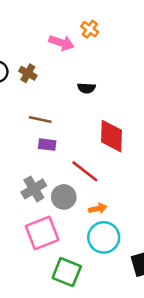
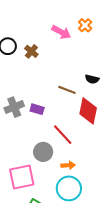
black semicircle: (86, 88) -> (92, 79), moved
brown line: (40, 120) -> (67, 90), moved
gray cross: (34, 189) -> (14, 107), moved

